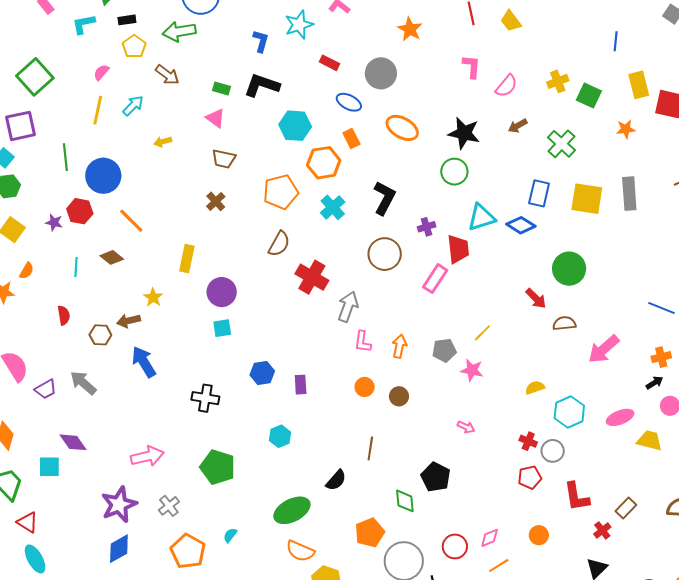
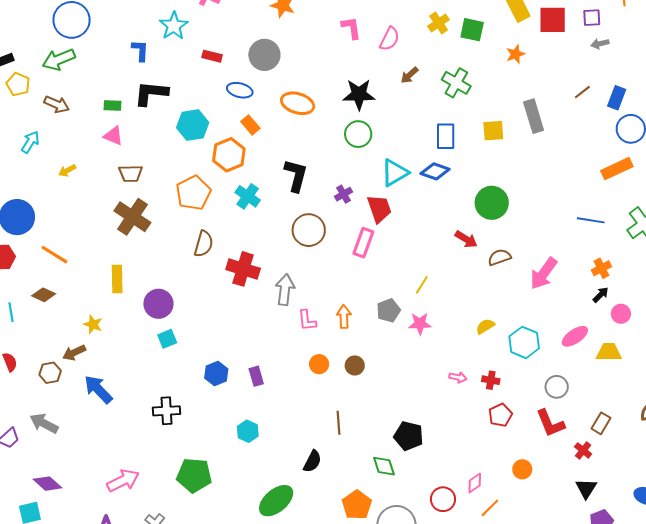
yellow square: (587, 199) -> (493, 131), size x0.7
brown cross: (216, 201) -> (132, 217), size x1.8
pink arrow: (466, 427) -> (458, 377), moved
gray circle: (553, 451) -> (557, 387), moved

